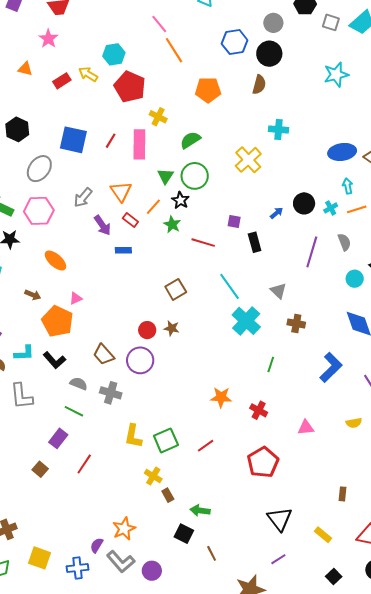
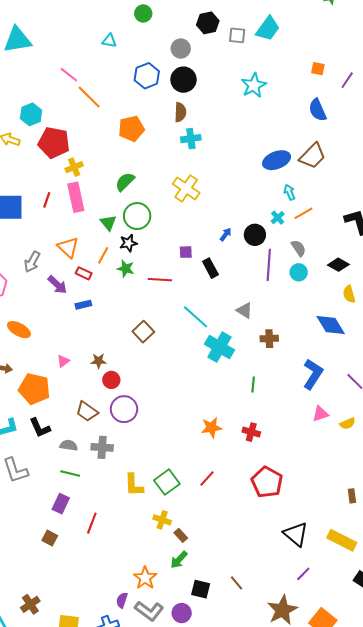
yellow cross: (158, 117) -> (74, 167), moved, turned -36
cyan cross: (278, 129) -> (191, 139), moved
black star: (180, 200) -> (128, 243), turned -30
black circle: (304, 203) -> (255, 235), moved
cyan circle: (355, 279) -> (299, 272), moved
pink triangle: (76, 298) -> (63, 361), moved
brown star: (172, 328) -> (99, 361), moved
red circle: (147, 330) -> (111, 380), moved
black L-shape: (54, 360) -> (40, 428), turned 30
pink triangle: (306, 428) -> (320, 414), moved
green arrow: (200, 511) -> (179, 560), moved, turned -42
black square: (184, 534) -> (201, 589), moved
yellow rectangle: (323, 535) -> (342, 540), size x1.6

